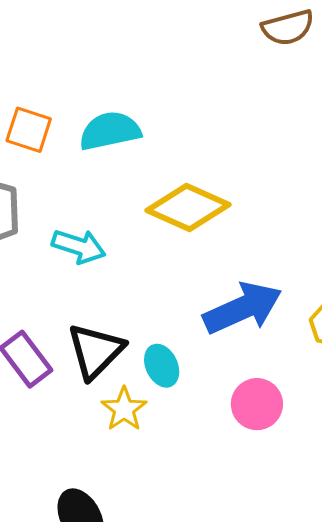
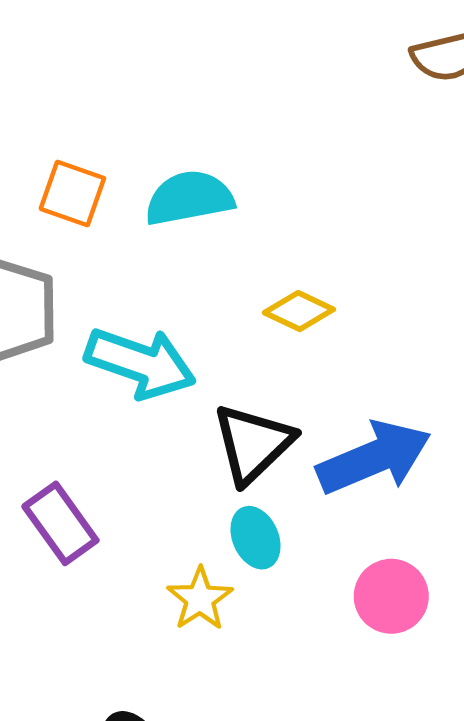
yellow diamond: (188, 208) -> (299, 311), size x0.6
cyan arrow: (79, 246) -> (140, 363), size x1.4
black triangle: (95, 351) -> (253, 444), moved

